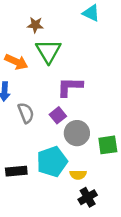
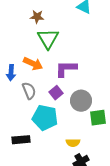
orange arrow: (16, 62) -> (33, 64), moved
gray circle: (77, 133) -> (81, 101), moved
cyan pentagon: (52, 162) -> (45, 118), moved, turned 30

